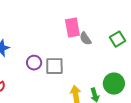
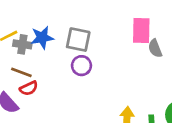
gray square: (54, 66) -> (78, 40), moved

